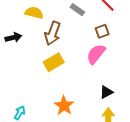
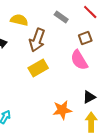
pink semicircle: (96, 54) -> (79, 60), turned -70
orange star: (64, 106) -> (62, 110), moved, turned 30

